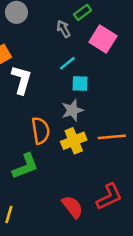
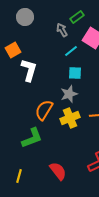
cyan line: (67, 63) -> (71, 51), moved
orange semicircle: (41, 131) -> (44, 110), turned -140
red semicircle: (72, 207) -> (58, 171), moved

